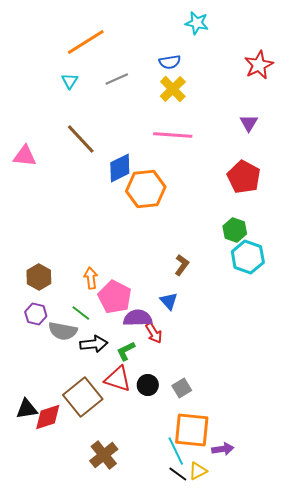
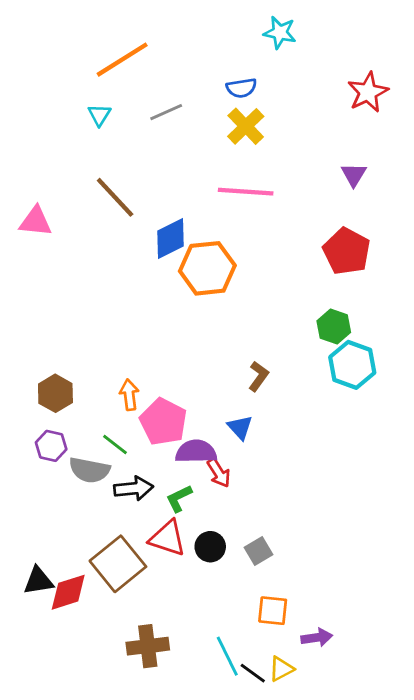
orange square: (192, 430) -> (273, 611), size x0.6
cyan line: (176, 451) -> (227, 656), moved
brown cross: (104, 455) -> (148, 646), turned 32

